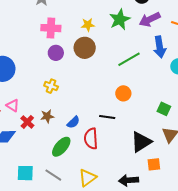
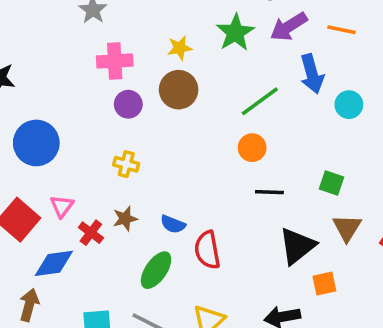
orange circle: (123, 93) -> (252, 148), moved
pink triangle: (13, 105) -> (62, 206), turned 40
black line: (107, 117) -> (269, 192), moved
blue semicircle: (73, 122) -> (173, 224), turned 72

